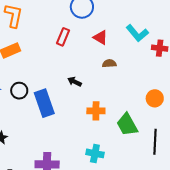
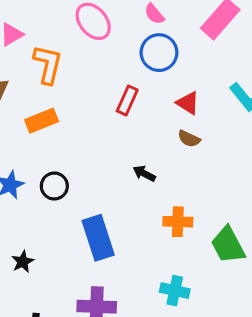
brown semicircle: (109, 63) -> (189, 139), moved, turned -152
blue rectangle: (44, 103) -> (98, 238), moved

